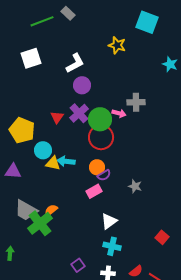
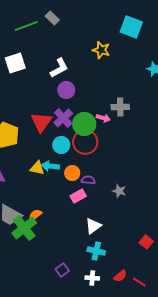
red triangle: (57, 117) -> (41, 122), size x1.6
cyan circle: (43, 150) -> (61, 145), moved
orange circle: (97, 167) -> (72, 173), moved
purple semicircle: (104, 175) -> (88, 180), turned -144

